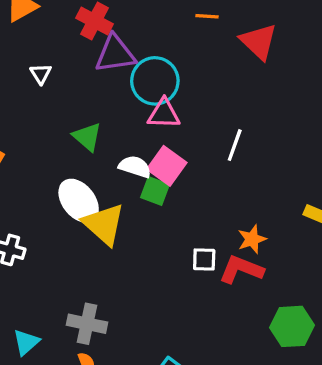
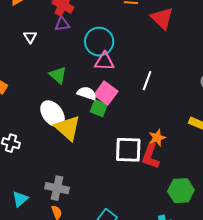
purple triangle: (115, 54) -> (62, 24), moved, size x0.6
white square: (204, 259) -> (128, 150), size x1.8
red L-shape: (241, 269) -> (151, 156), turned -92

